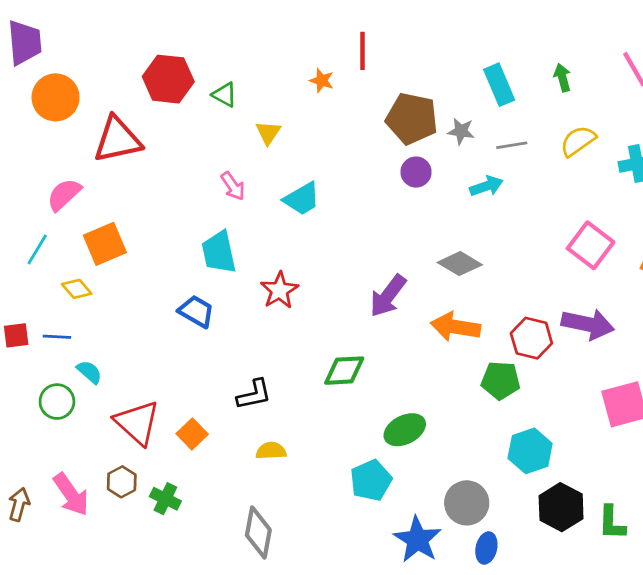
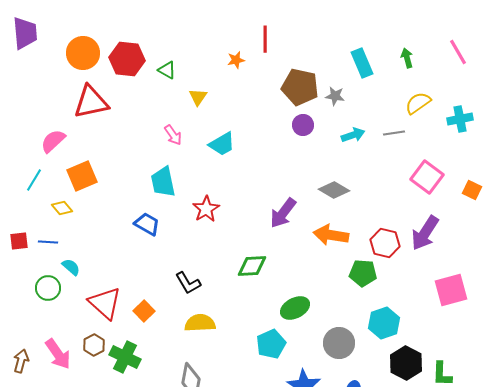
orange star: (322, 80) -> (236, 60), turned -30
orange circle: (56, 97) -> (83, 53), moved
gray line: (512, 145) -> (394, 133), moved
purple arrow: (588, 324) -> (425, 233), turned 111
black L-shape: (254, 395) -> (188, 283), turned 72
yellow semicircle: (271, 451) -> (200, 323), size x1.4
green cross: (165, 499) -> (125, 357), size x1.4
gray circle: (467, 503) -> (339, 343), moved

